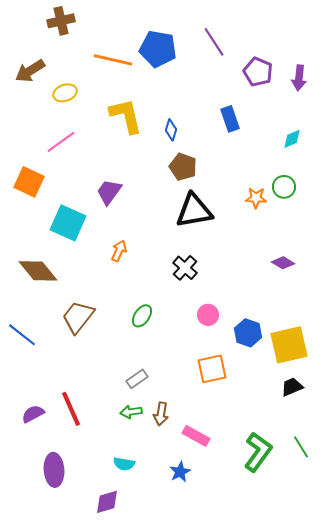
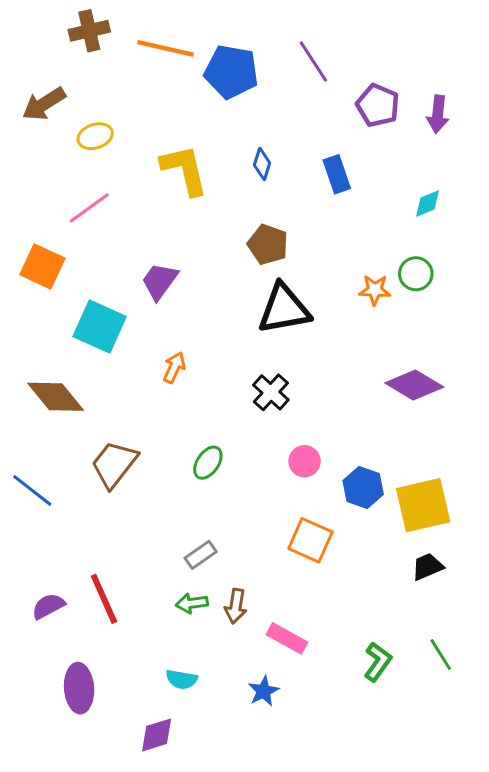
orange line: (113, 60) -> (165, 48), moved
blue diamond: (171, 130) -> (262, 164), moved
purple diamond: (283, 263) -> (414, 385), size x1.6
orange square: (212, 369) -> (310, 540), turned 36
green L-shape: (258, 452) -> (378, 662), size x0.7

